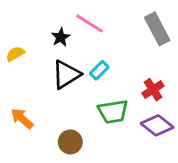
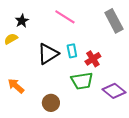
black star: (61, 37) -> (22, 21), moved
cyan rectangle: (99, 70) -> (72, 51), turned -56
red cross: (153, 90) -> (93, 59), moved

